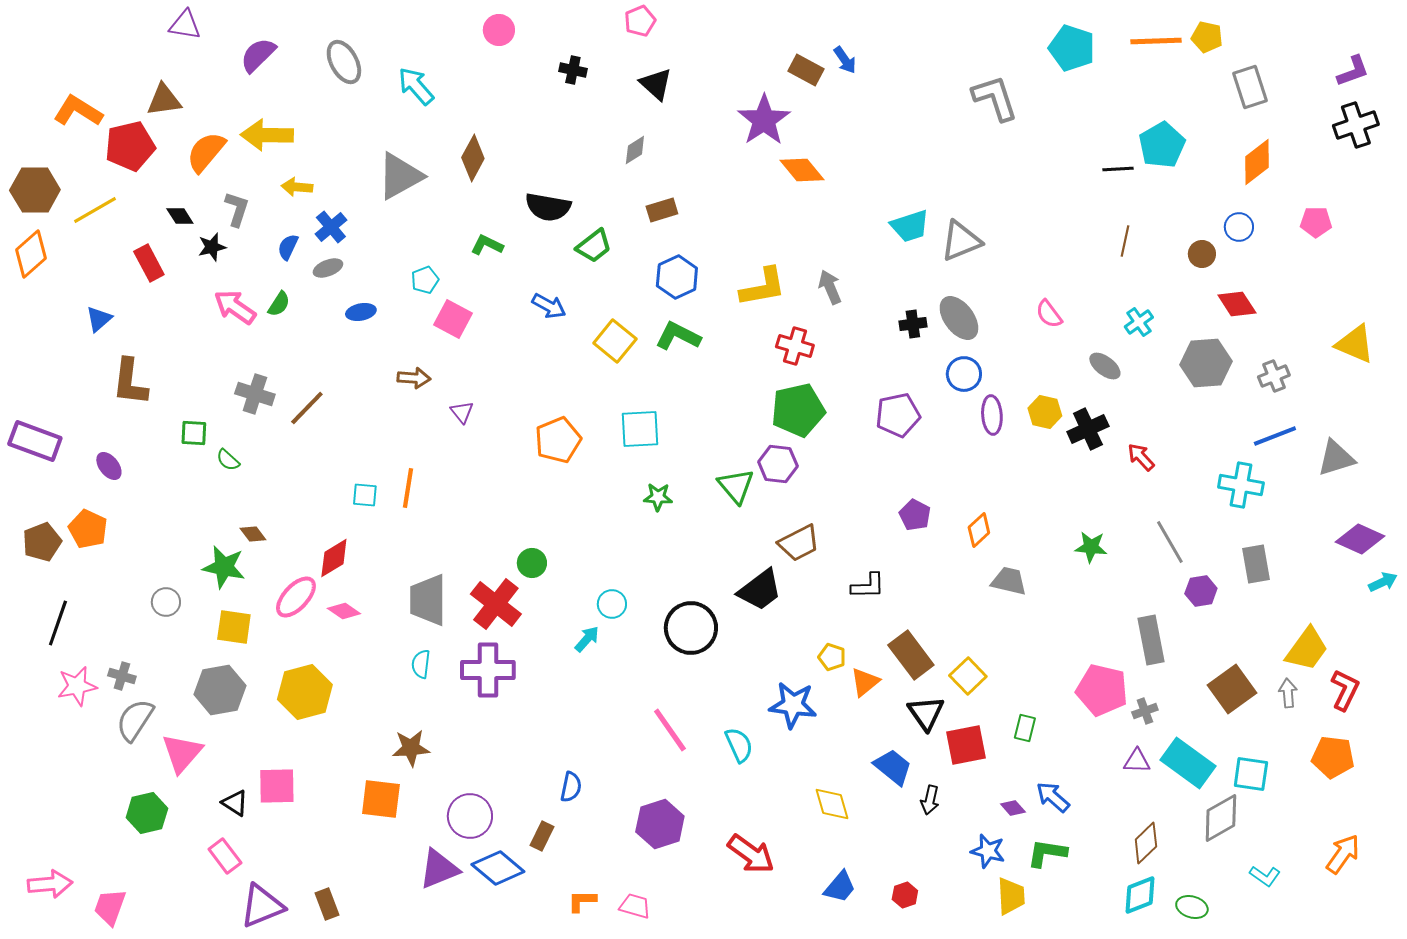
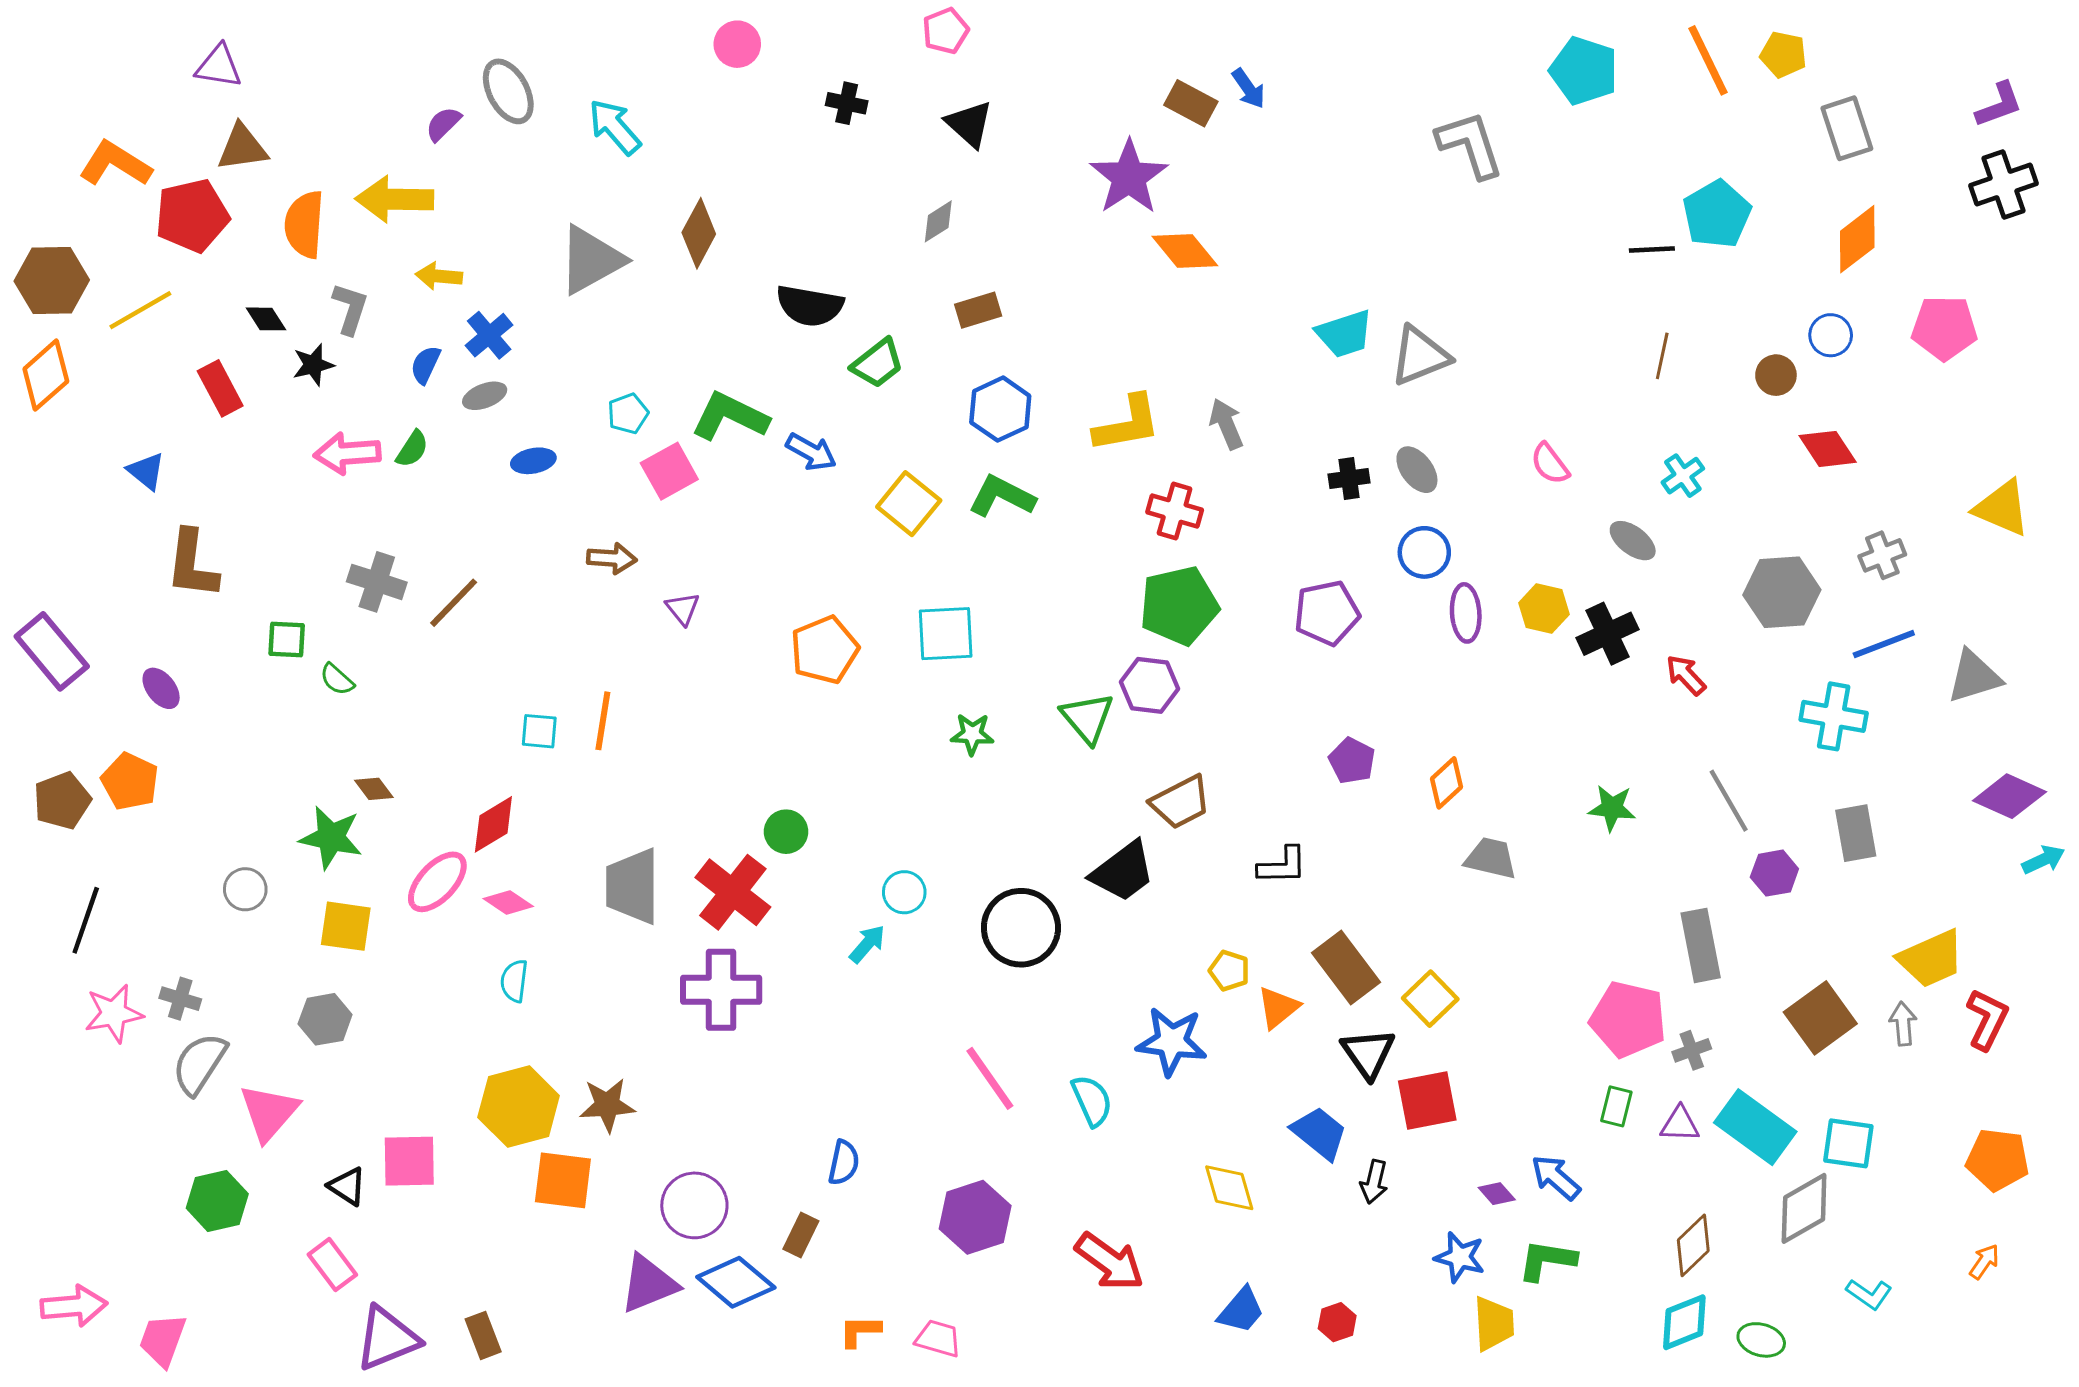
purple triangle: (185, 25) -> (219, 66), moved
orange line: (1156, 41) -> (1708, 60), turned 66
purple semicircle: (258, 55) -> (443, 124), moved, size x0.7
orange semicircle: (206, 152) -> (304, 224), turned -36
pink pentagon: (1316, 222) -> (1944, 328), size x1.4
green L-shape: (487, 245) -> (730, 416), moved, size x1.6
pink arrow: (235, 307) -> (347, 453), turned -39
gray ellipse: (959, 318) -> (1417, 470), size x0.7
blue triangle: (99, 319) -> (146, 471), turned -40
pink square: (453, 319) -> (669, 471), turned 33
gray hexagon: (1206, 363) -> (1782, 592), moved
purple rectangle: (35, 441) -> (52, 651), turned 30
yellow trapezoid: (1307, 649) -> (1931, 959), turned 30
cyan semicircle: (421, 664) -> (514, 981), moved
gray hexagon: (220, 690) -> (325, 1019), size x0.7
yellow hexagon: (305, 692) -> (519, 1106), moved
green rectangle: (1025, 728) -> (1616, 1106), moved
orange pentagon: (1333, 757) -> (1998, 1160), moved
orange arrow: (1343, 854) -> (1984, 1262), size x0.6

